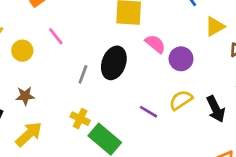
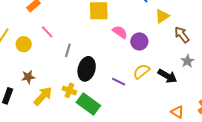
black ellipse: (114, 63) -> (87, 69), moved
gray line: (83, 74) -> (68, 50), moved
black arrow: (216, 109) -> (167, 76), turned -30
yellow arrow: (29, 134) -> (43, 96), moved

